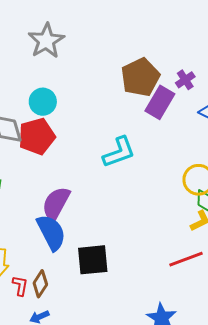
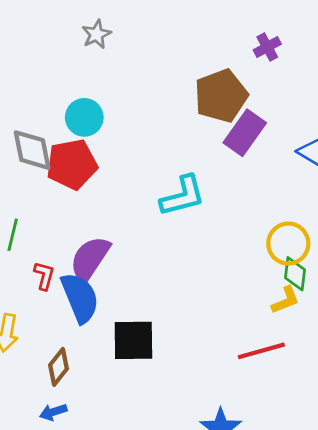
gray star: (46, 41) -> (97, 34), size x0.6
purple cross: (185, 80) -> (267, 47), moved
red L-shape: (20, 286) -> (44, 276), moved

